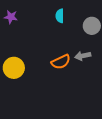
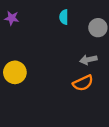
orange semicircle: (61, 62) -> (83, 83), moved

